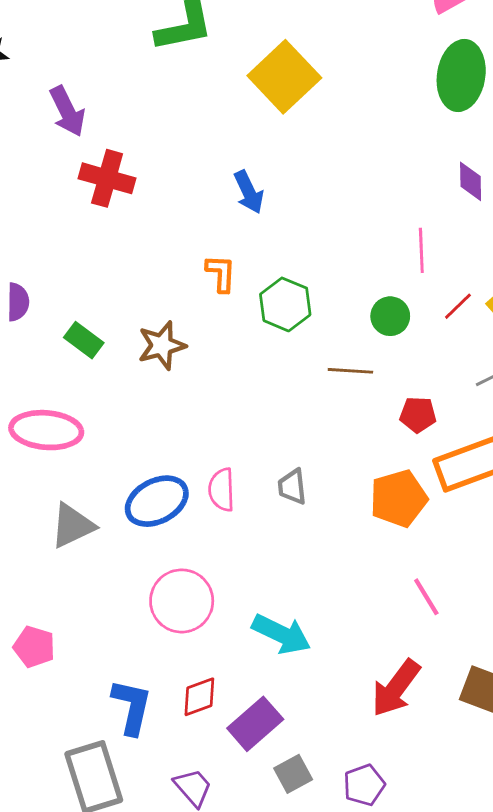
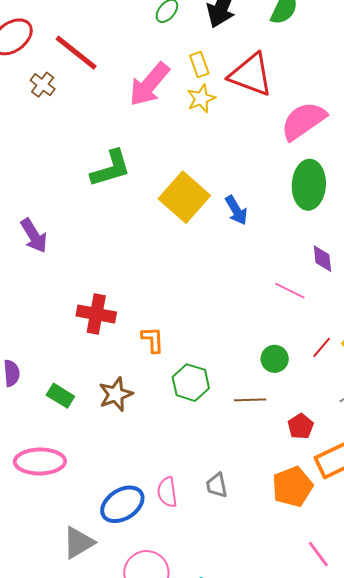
red cross: (107, 178) -> (96, 314), moved
blue arrow: (249, 192) -> (236, 210), moved
pink line: (421, 250) -> (290, 291), moved, turned -56
green hexagon: (285, 304) -> (191, 383), moved
red pentagon: (418, 415) -> (301, 426), turned -30
gray triangle: (72, 526) -> (78, 543), moved

